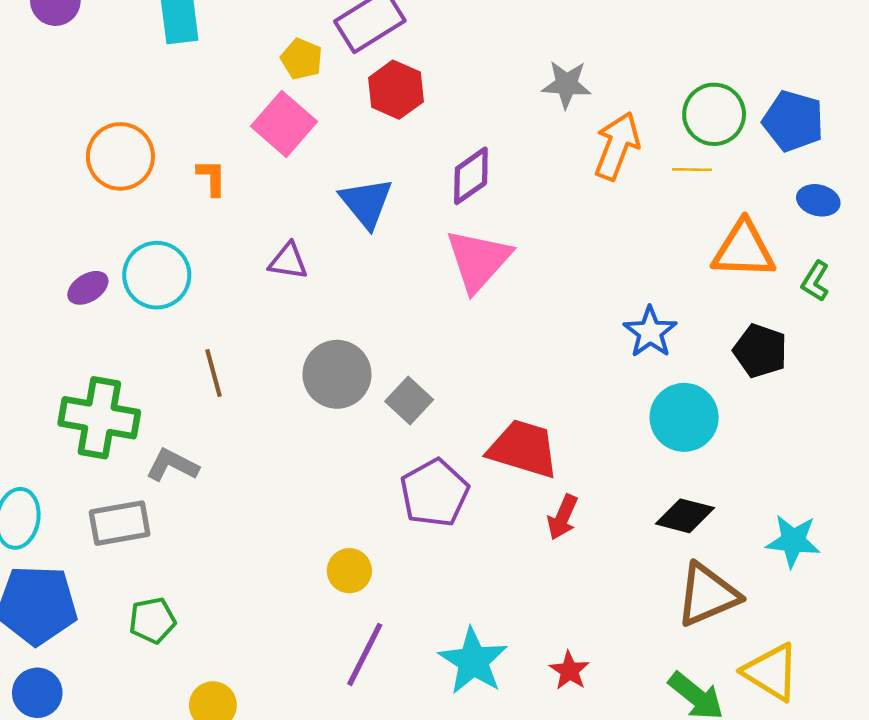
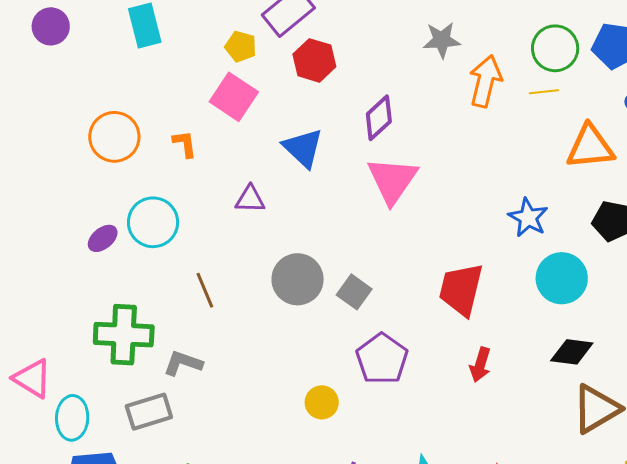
red trapezoid: (523, 449) -> (461, 289), moved, turned -86
yellow circle: (349, 571) -> (322, 402), moved

